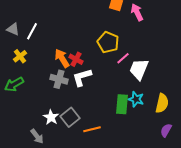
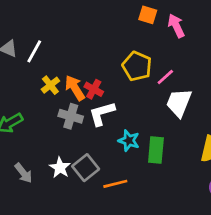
yellow cross: (20, 56) -> (50, 85), moved
pink line: (123, 58) -> (165, 77), moved
cyan star: (136, 99) -> (129, 141), moved
gray arrow: (37, 136) -> (23, 173), moved

